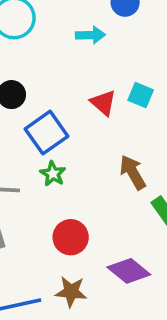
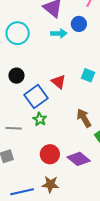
cyan arrow: (90, 35) -> (59, 33), moved
red triangle: (103, 103) -> (58, 82), moved
purple diamond: (129, 271) -> (79, 159), moved

